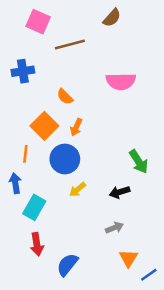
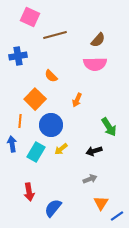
brown semicircle: (112, 18) -> (98, 40), moved
orange arrow: (76, 127) -> (77, 100), moved
cyan rectangle: (34, 207) -> (36, 152), moved

